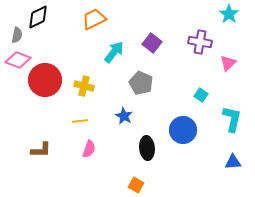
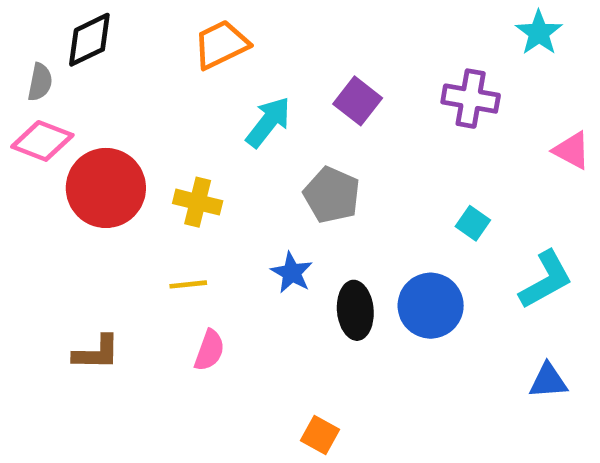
pink triangle: (228, 63) -> (572, 150), moved, turned -48
cyan L-shape: (232, 119) -> (546, 280), turned 48
black ellipse: (147, 148) -> (355, 310), moved

